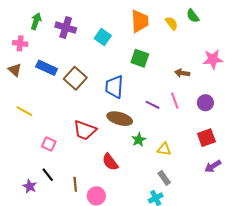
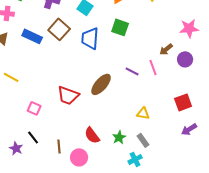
brown arrow: (182, 73) -> (166, 49), moved, turned -48
brown square: (75, 78) -> (59, 29), moved
blue trapezoid: (114, 87) -> (90, 38), moved
purple circle: (205, 103) -> (185, 59), moved
brown ellipse: (120, 119) -> (101, 84), turned -65
green star: (139, 140) -> (119, 137), moved
red semicircle: (110, 162) -> (92, 135), moved

